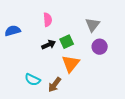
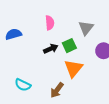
gray triangle: (93, 25) -> (86, 28), moved
cyan semicircle: (33, 80) -> (23, 85), moved

